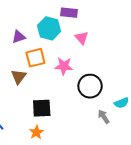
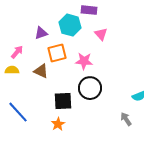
brown triangle: (19, 77) -> (41, 71), turned -42
black circle: (90, 86) -> (90, 88), moved
gray arrow: (104, 117) -> (126, 119), moved

